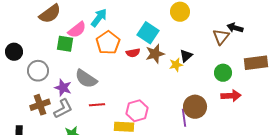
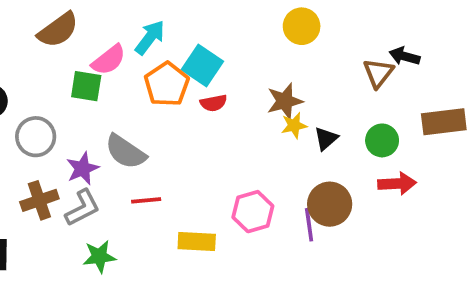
cyan square: (148, 33) -> (202, 66), moved
brown star: (155, 54) -> (285, 101), moved
black triangle: (186, 56) -> (326, 139), moved
purple star: (63, 88) -> (82, 169), turned 30
pink hexagon: (137, 111) -> (253, 212), moved

